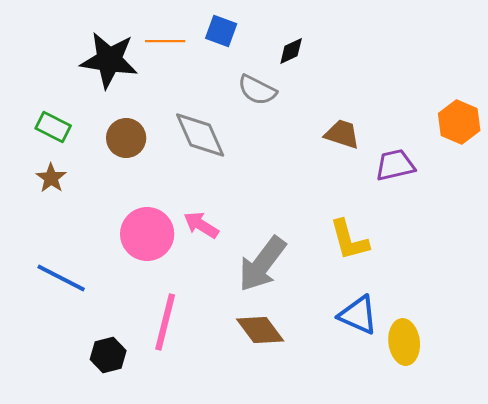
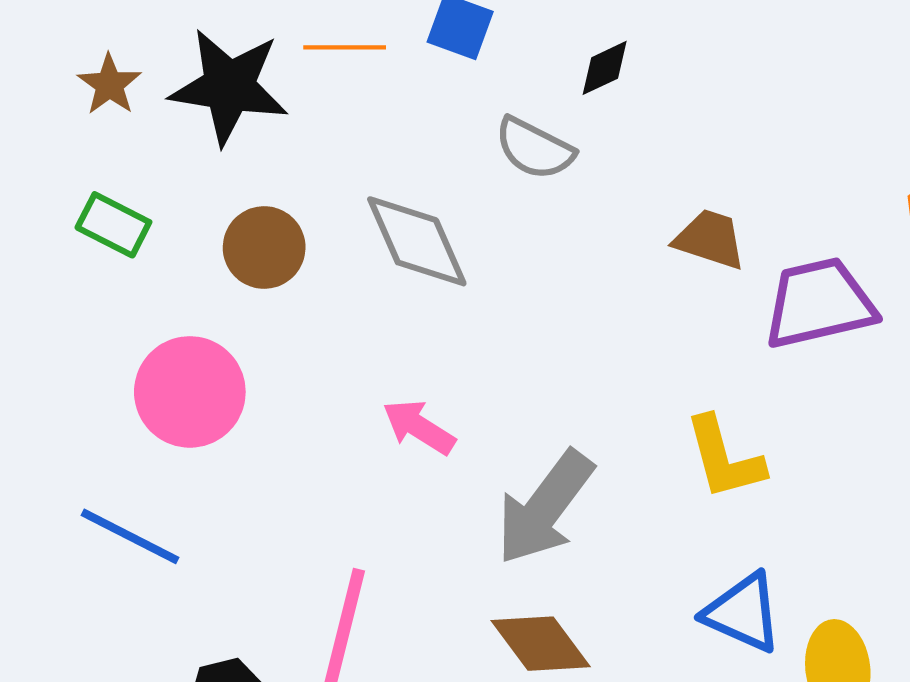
purple trapezoid: (395, 165) -> (819, 303), size x1.4
brown star: (51, 178) -> (109, 84), moved
pink circle: (147, 234) -> (190, 392), moved

